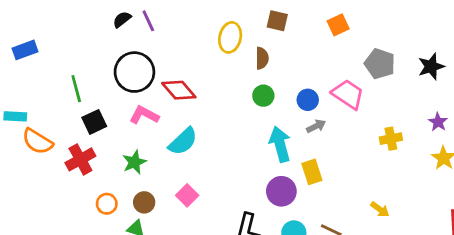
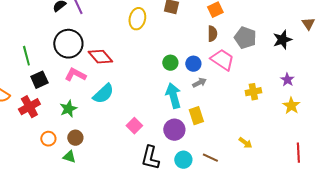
brown semicircle: (262, 58) -> (212, 34), moved
green circle: (263, 96) -> (170, 63), moved
pink square: (187, 195) -> (134, 126), moved

